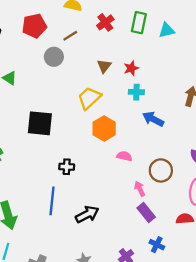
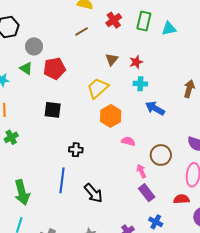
red pentagon: (34, 26) -> (54, 68), moved
gray circle: (54, 57) -> (34, 46), moved
black square: (40, 123) -> (53, 110), size x0.7
black arrow: (87, 214) -> (93, 193), turned 75

